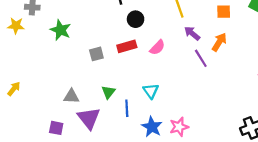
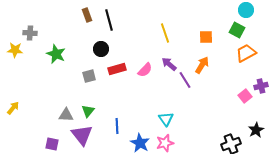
black circle: (136, 19) -> (101, 49), moved
purple arrow: (192, 33) -> (169, 64), moved
cyan triangle: (151, 91) -> (166, 119), moved
green triangle: (108, 92) -> (88, 111), moved

